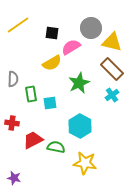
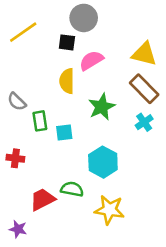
gray circle: (91, 28) -> (84, 18), moved
yellow semicircle: (52, 63) -> (67, 81), turned 120
gray semicircle: (13, 79) -> (17, 102), turned 133
red trapezoid: (33, 140) -> (42, 199), moved

